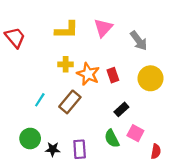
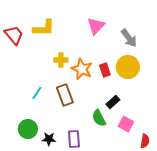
yellow L-shape: (67, 30) -> (44, 28), moved
yellow circle: (150, 78) -> (128, 67), moved
brown rectangle: (70, 102) -> (65, 95), turned -60
green semicircle: (112, 139) -> (99, 118), moved

